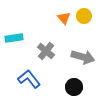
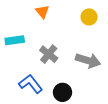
orange triangle: (64, 18) -> (42, 12), moved
black circle: (74, 87) -> (62, 92), moved

